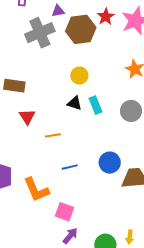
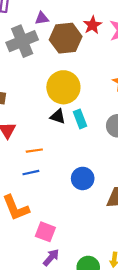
yellow circle: (79, 76) -> (63, 87), size x1.8
blue circle: (110, 163) -> (83, 178), moved
blue line: (70, 167) -> (31, 173), moved

